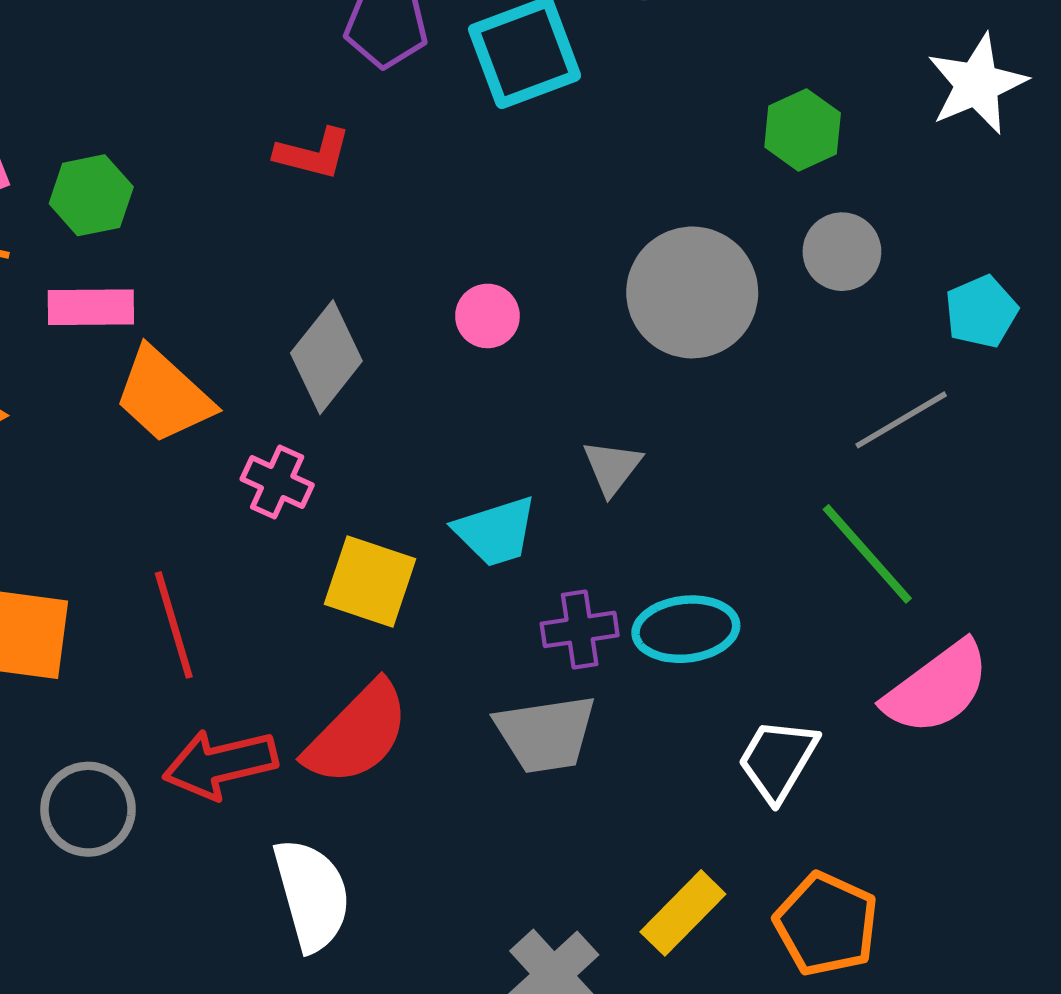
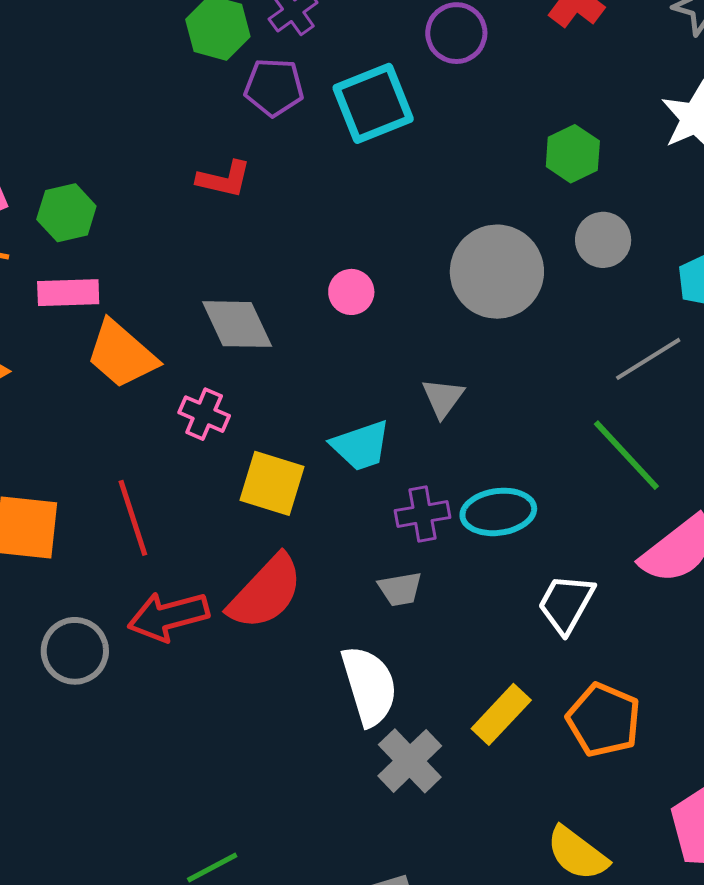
gray diamond: (326, 357) -> (237, 324), turned -62
gray trapezoid: (546, 734) -> (400, 589), size x0.6
white semicircle: (312, 895) -> (369, 686), moved

